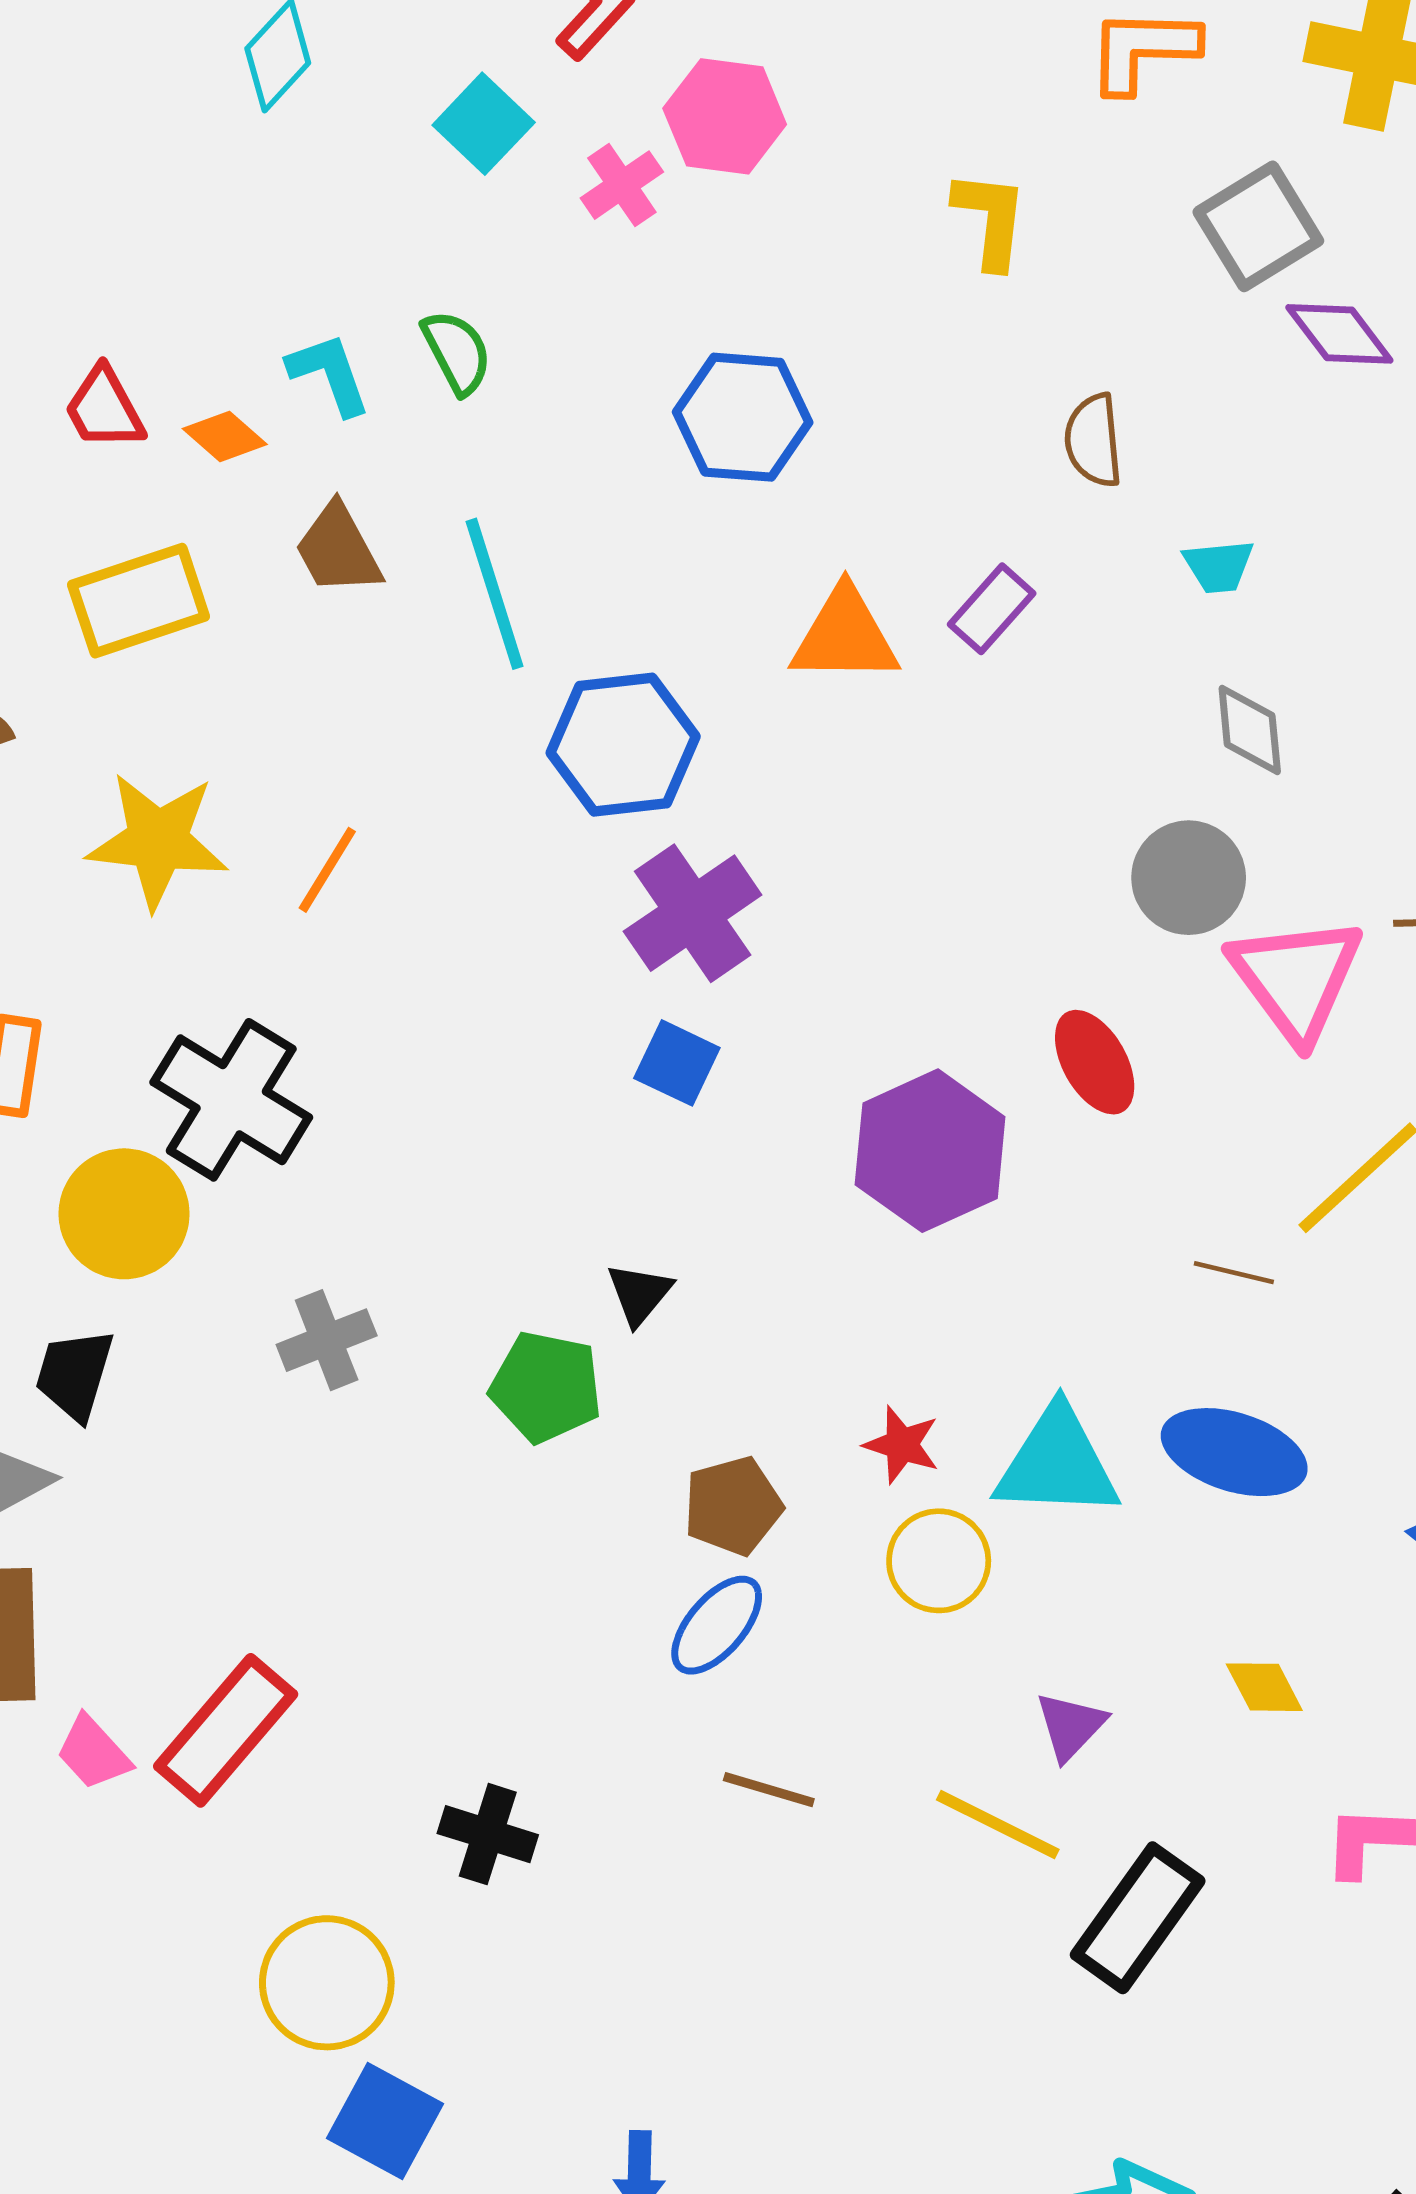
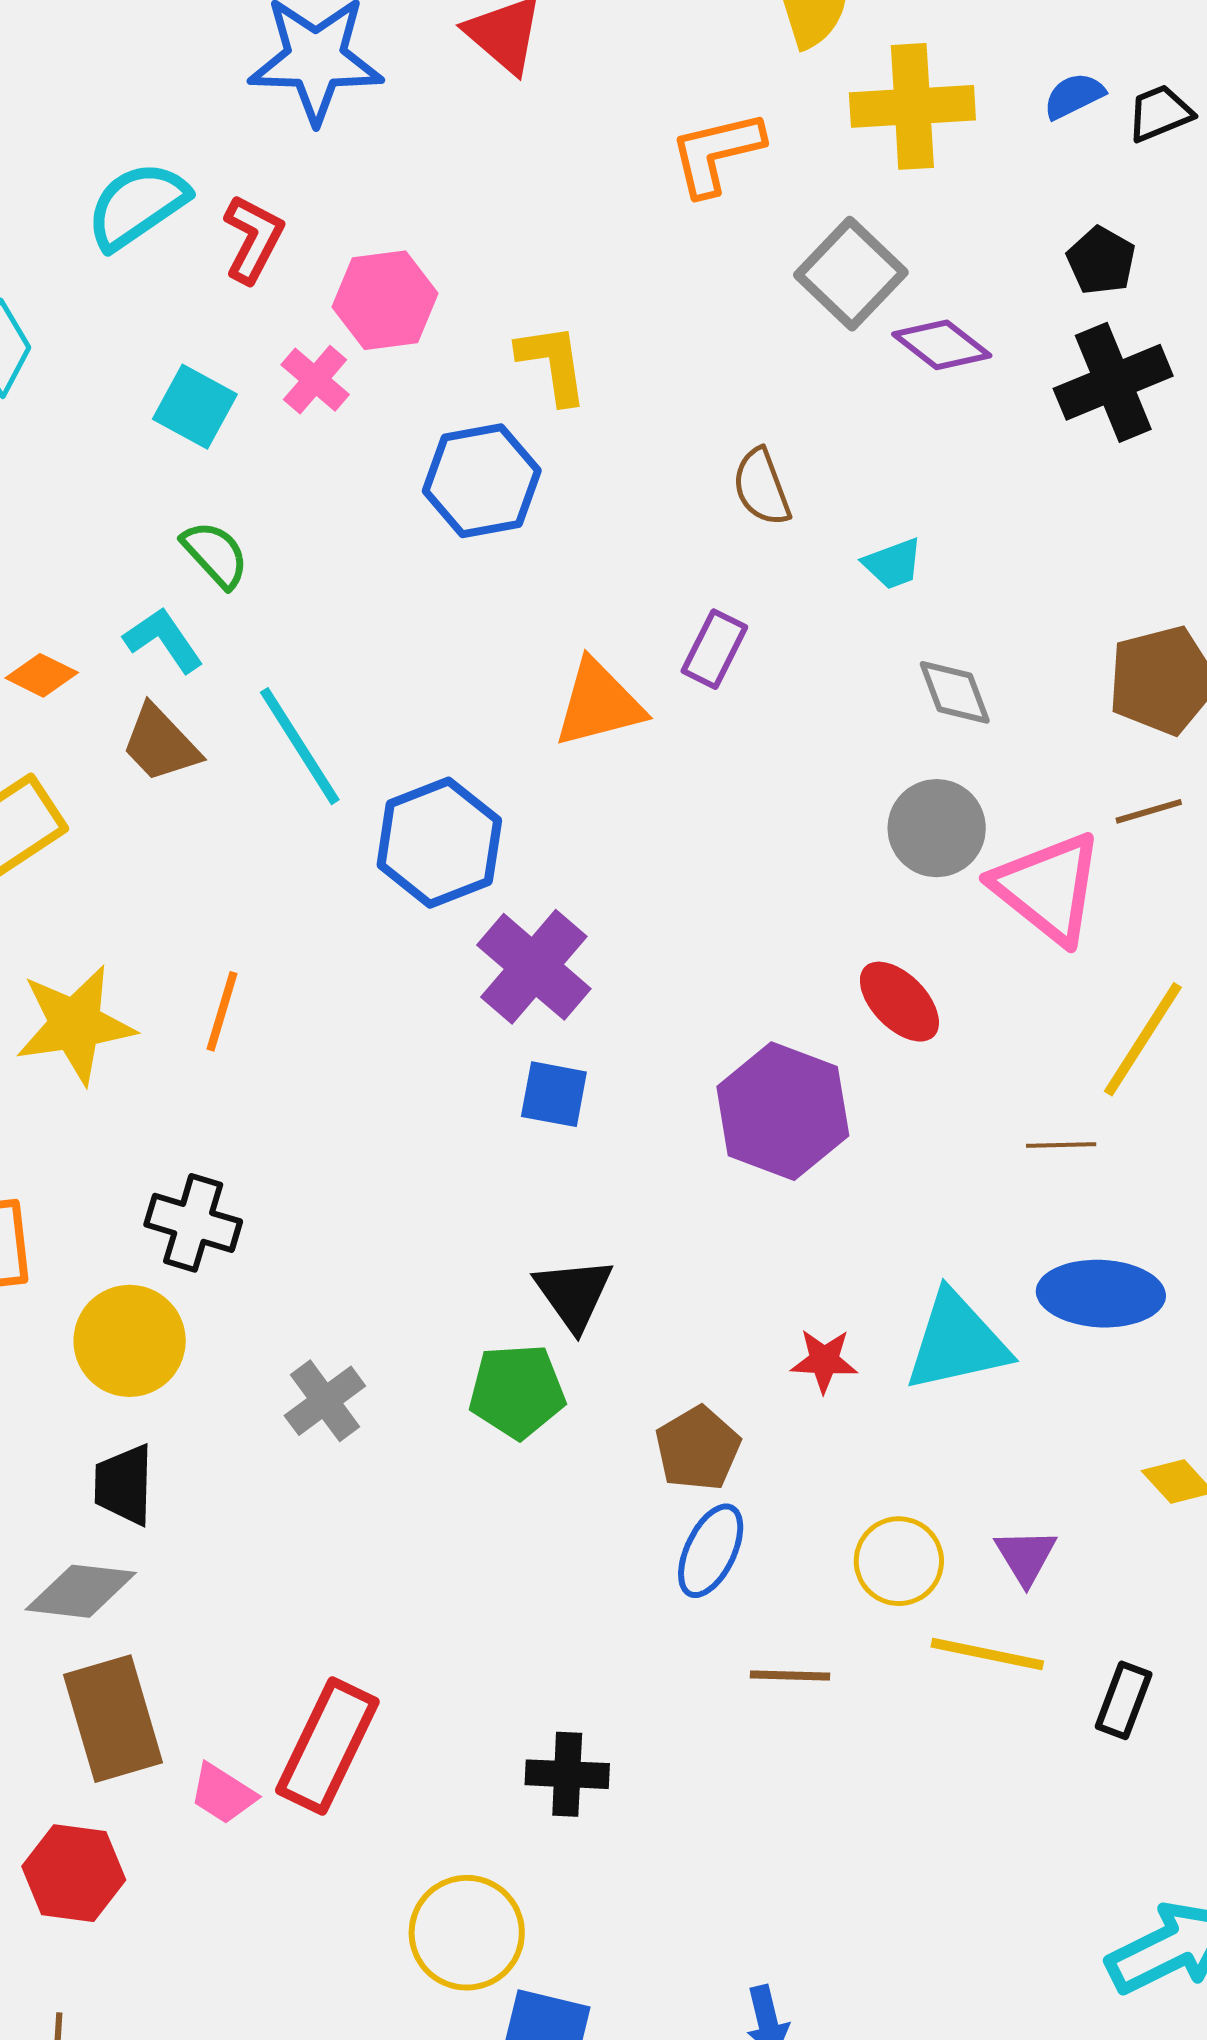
cyan square: (484, 124) -> (195, 407), moved
yellow L-shape: (990, 219) -> (553, 364), moved
cyan L-shape: (329, 374) -> (164, 640), moved
blue hexagon: (743, 417) -> (482, 481), moved
black cross: (231, 1100) -> (193, 1223), size x0.7
black triangle: (639, 1294) -> (574, 1294), size x1.4
yellow circle: (939, 1561) -> (899, 1561), moved
black rectangle: (1138, 1918) -> (1124, 1700), size x0.6

